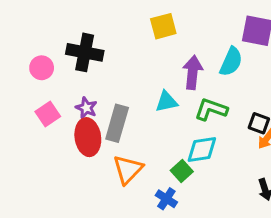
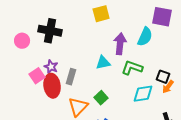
pink square: (48, 114) -> (37, 76), moved
gray rectangle: (117, 123) -> (71, 77), size x0.7
cyan diamond: (202, 149) -> (143, 94), moved
green square: (182, 171) -> (101, 98), moved

